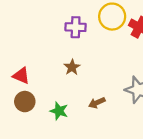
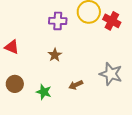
red triangle: (21, 76) -> (12, 47), moved

